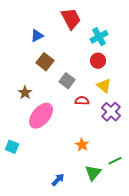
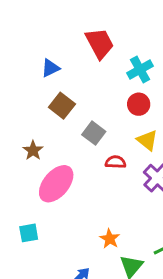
orange star: (82, 145) -> (110, 239), moved
cyan square: (12, 147) -> (29, 233), moved, turned -32

